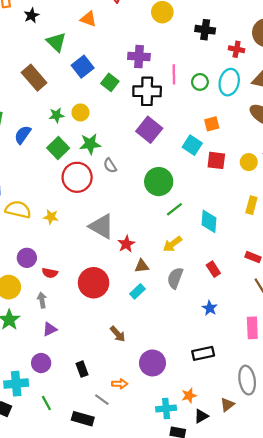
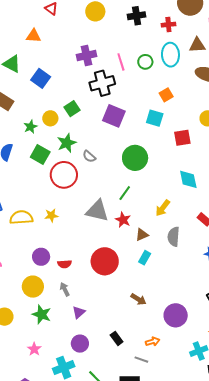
green square: (110, 82) -> (72, 109), moved, turned 35
red square: (216, 160) -> (182, 138), moved
green line: (174, 209) -> (125, 193), moved

